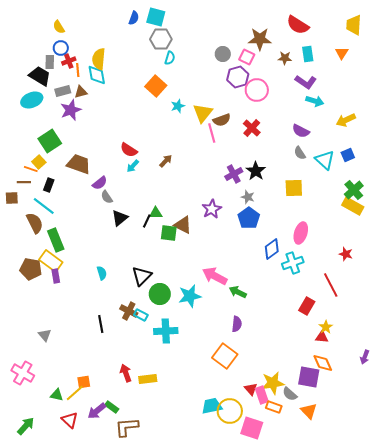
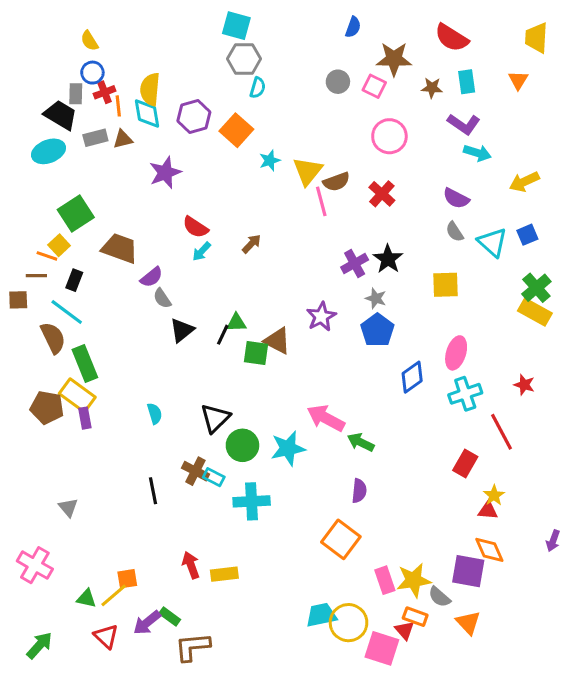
blue semicircle: (134, 18) -> (353, 27), moved
purple hexagon: (238, 77) -> (194, 117), moved
purple star: (71, 110) -> (165, 173), moved
cyan cross: (293, 263) -> (465, 394), moved
red triangle: (251, 389) -> (405, 630), moved
pink rectangle: (262, 395) -> (385, 580), moved

